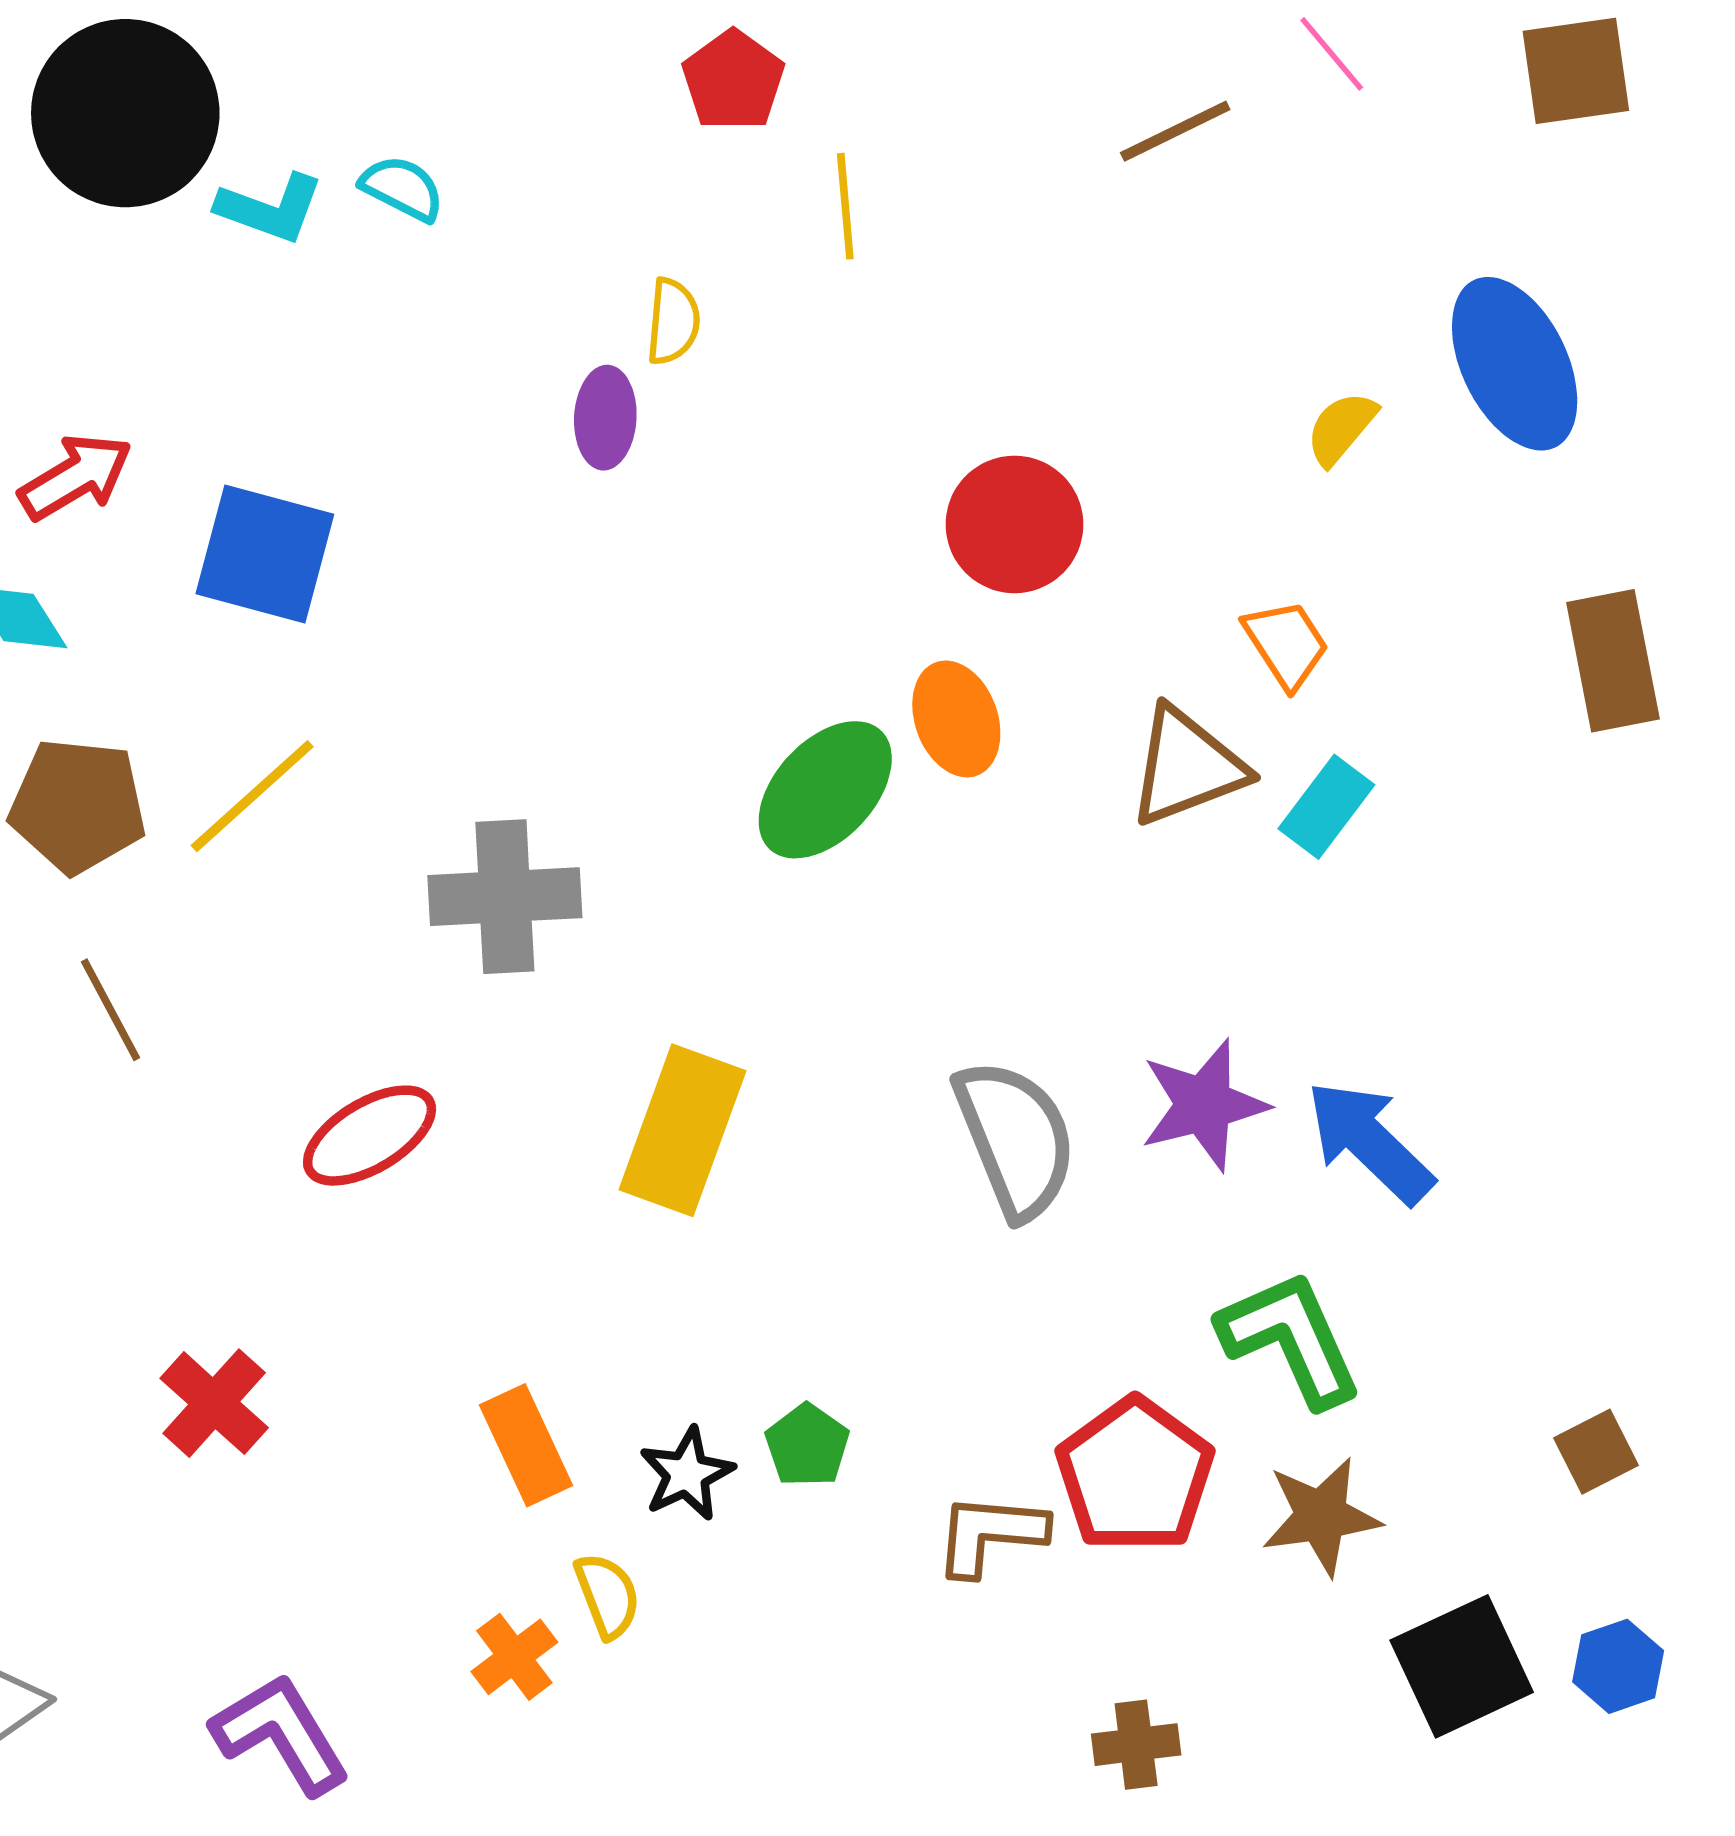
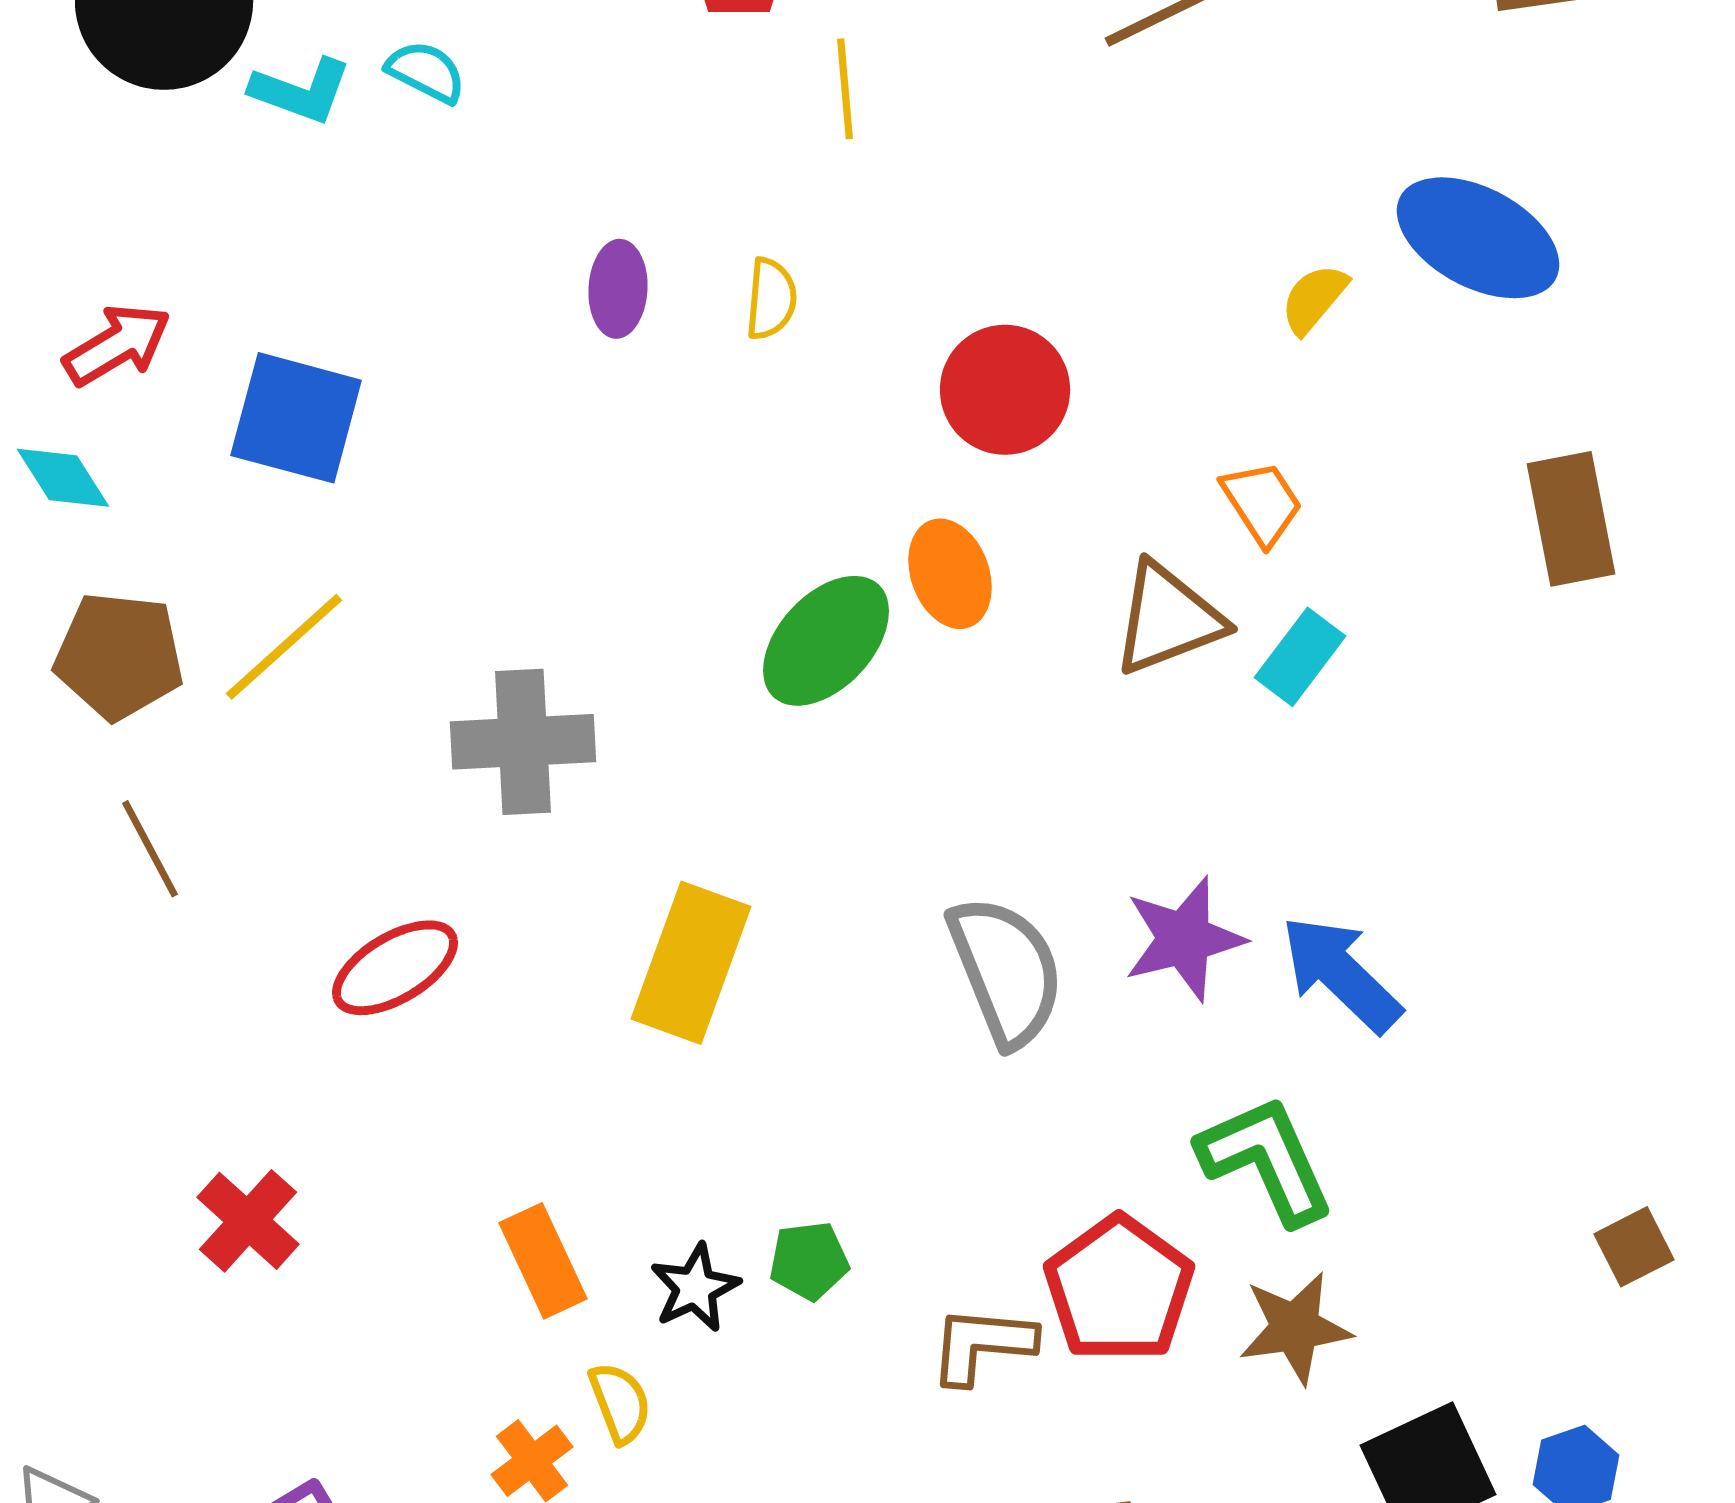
yellow semicircle: (673, 321) -> (771, 299), moved
blue ellipse: (1515, 364) -> (1478, 238), turned -36
green pentagon: (807, 1445) -> (809, 1261), turned 30
brown square: (1596, 1452) -> (1634, 1247), moved

